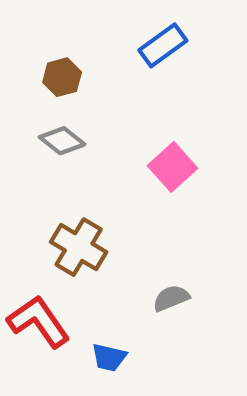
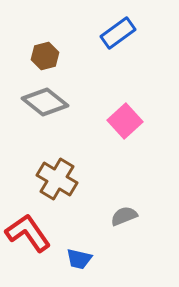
gray diamond: (62, 141) -> (45, 102), size x1.4

